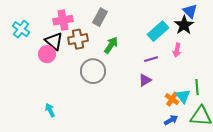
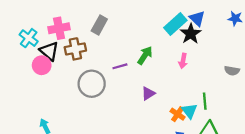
cyan cross: (21, 29) -> (29, 38), moved
cyan rectangle: (158, 31) -> (175, 24), moved
green arrow: (111, 45) -> (145, 55), moved
purple line: (151, 59) -> (120, 66), moved

